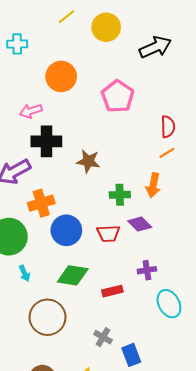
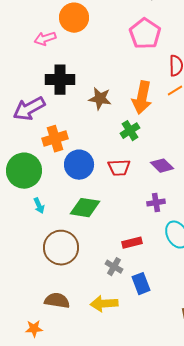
pink pentagon: (118, 96) -> (145, 34), moved
pink arrow: (31, 111) -> (45, 39), moved
orange arrow: (153, 185) -> (142, 98), moved, size x1.4
green cross: (120, 195) -> (130, 131), turned -30
purple diamond: (140, 224) -> (162, 166), moved
red rectangle: (112, 291) -> (132, 243), moved

